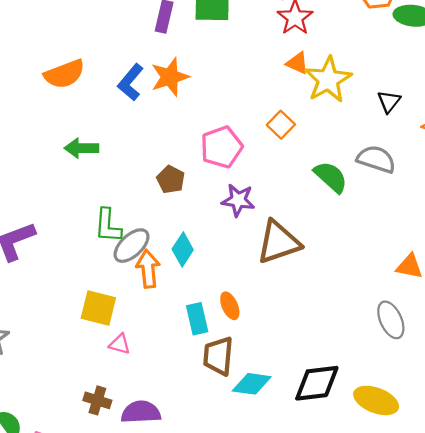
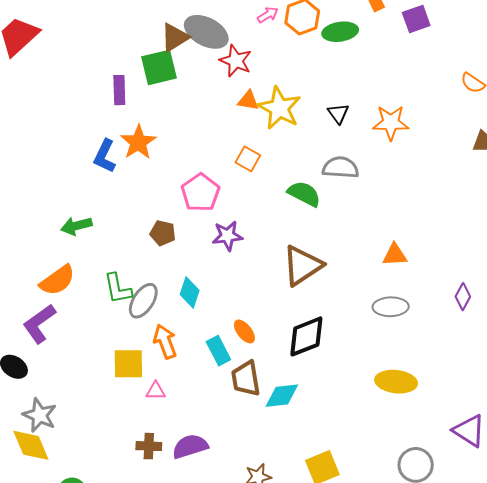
orange semicircle: (64, 74) -> (57, 280), moved
brown triangle: (278, 242) -> (302, 265), moved
orange arrow: (148, 269) -> (165, 342), moved
gray ellipse: (391, 320) -> (391, 307), turned -52
black diamond: (317, 383) -> (306, 336), moved

